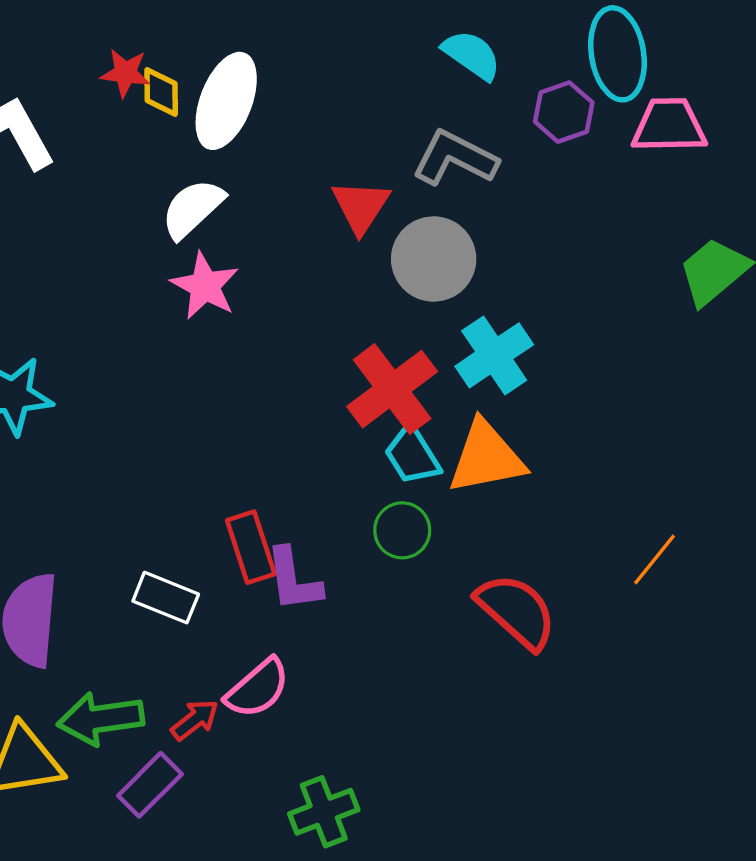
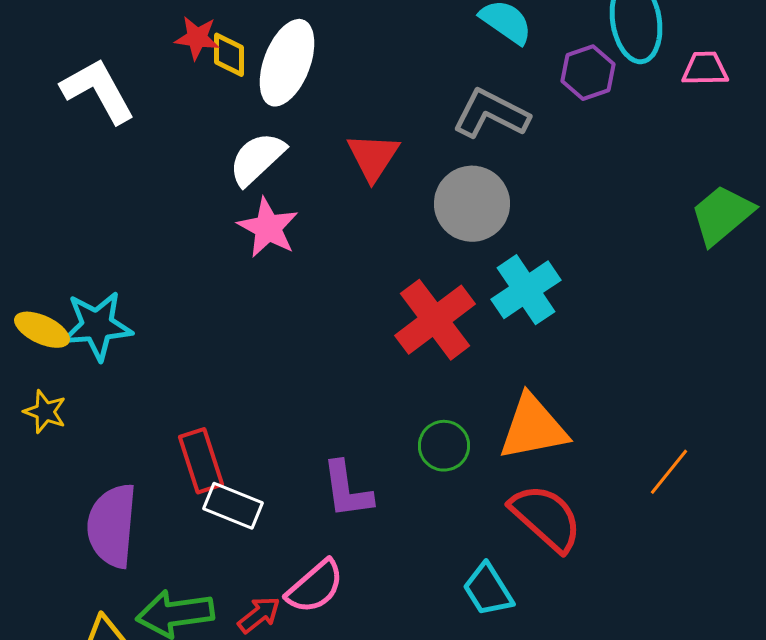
pink trapezoid: (669, 126) -> (705, 69), moved, size x0.7
red triangle: (361, 206) -> (373, 157), moved
cyan trapezoid: (412, 455) -> (488, 590), moved
orange triangle: (486, 457) -> (533, 428), moved
red rectangle: (251, 547) -> (201, 461), moved

